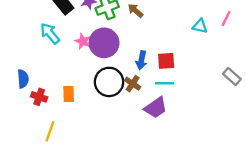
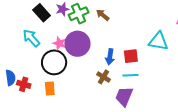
cyan triangle: (200, 26) -> (158, 41), moved, size x1.5
black circle: (109, 82) -> (54, 62), moved
red cross: (39, 97) -> (24, 84), moved
purple trapezoid: (156, 108) -> (124, 96), turned 150

